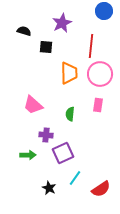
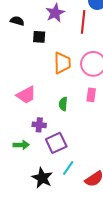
red line: (91, 46) -> (83, 22), moved
pink trapezoid: (33, 105) -> (26, 95), turned -70
black star: (49, 188) -> (42, 178), size x1.5

